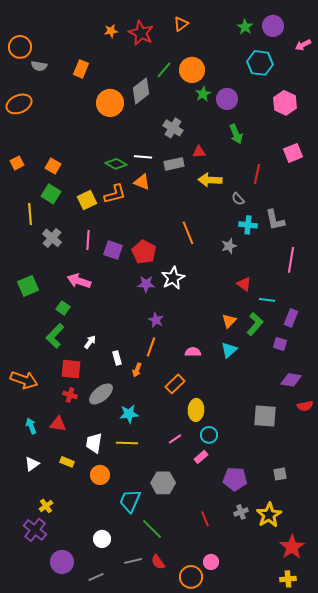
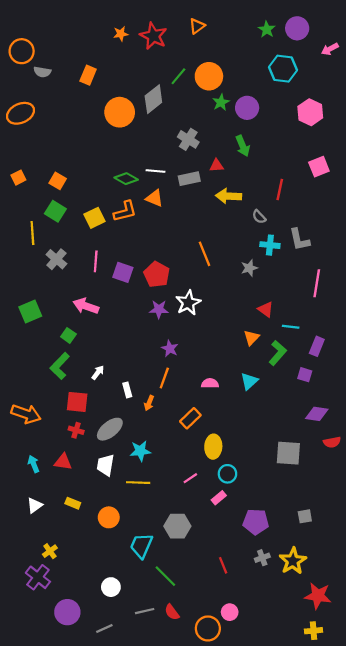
green arrow: (236, 134) -> (243, 146), moved
orange triangle: (229, 321) -> (251, 338), moved
white trapezoid: (94, 443) -> (105, 465), moved
red star: (292, 547) -> (318, 596), turned -30

